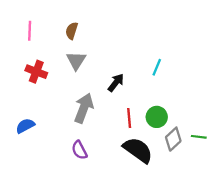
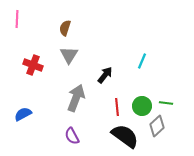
pink line: (30, 31) -> (17, 19), moved
green line: (199, 137) -> (166, 103), moved

